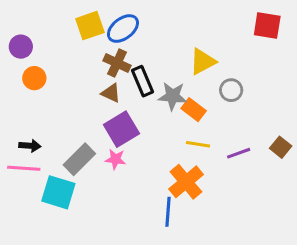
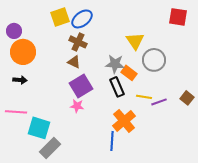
yellow triangle: (203, 62) -> (135, 41), turned -36
orange circle: (34, 78) -> (23, 52), size x1.6
black rectangle: (142, 81) -> (117, 87), moved
gray circle: (231, 90) -> (154, 60), size x1.5
yellow line: (198, 144) -> (144, 97), moved
black arrow: (30, 146) -> (20, 80), moved
gray rectangle: (79, 159) -> (50, 148), moved

